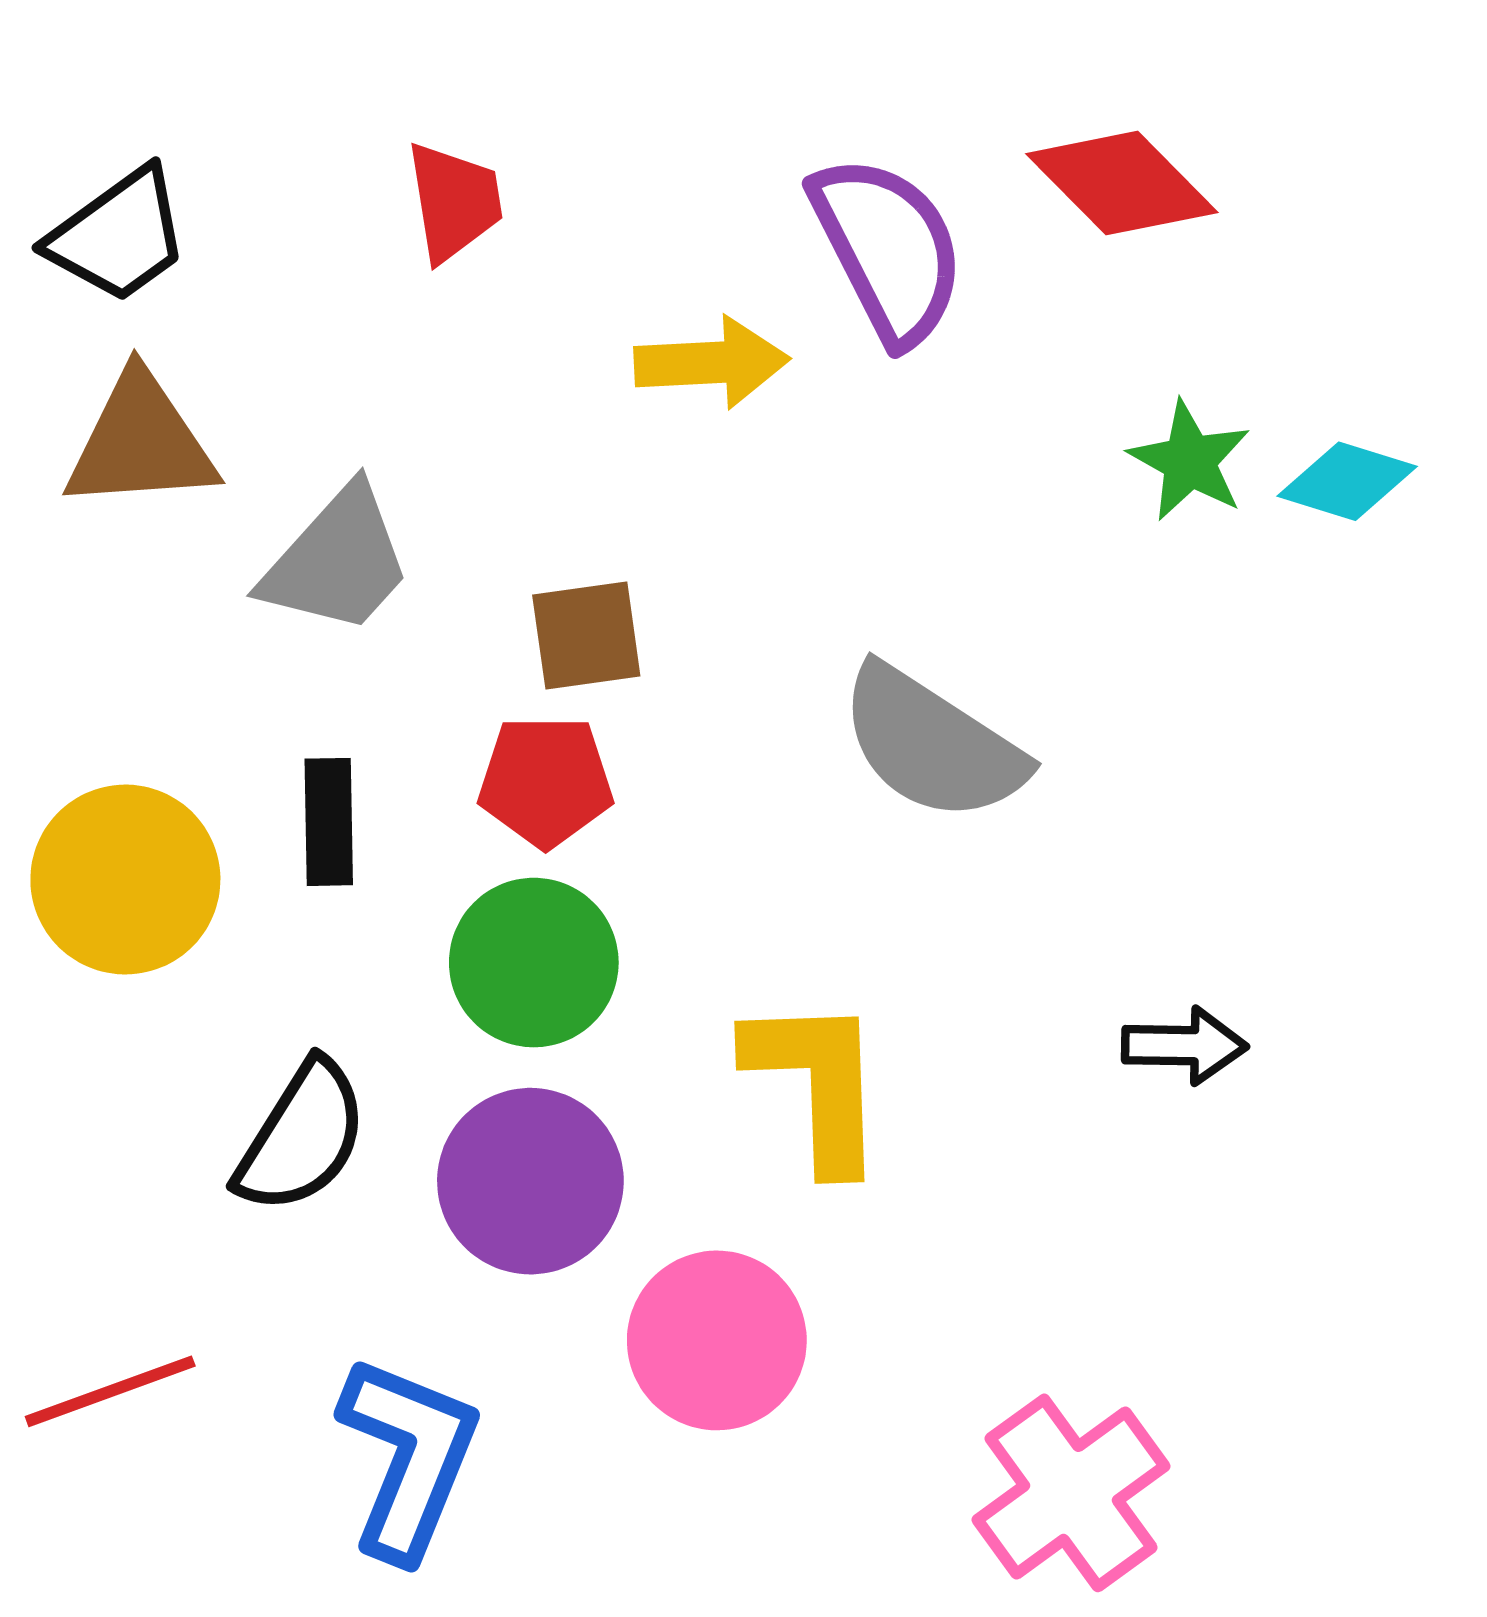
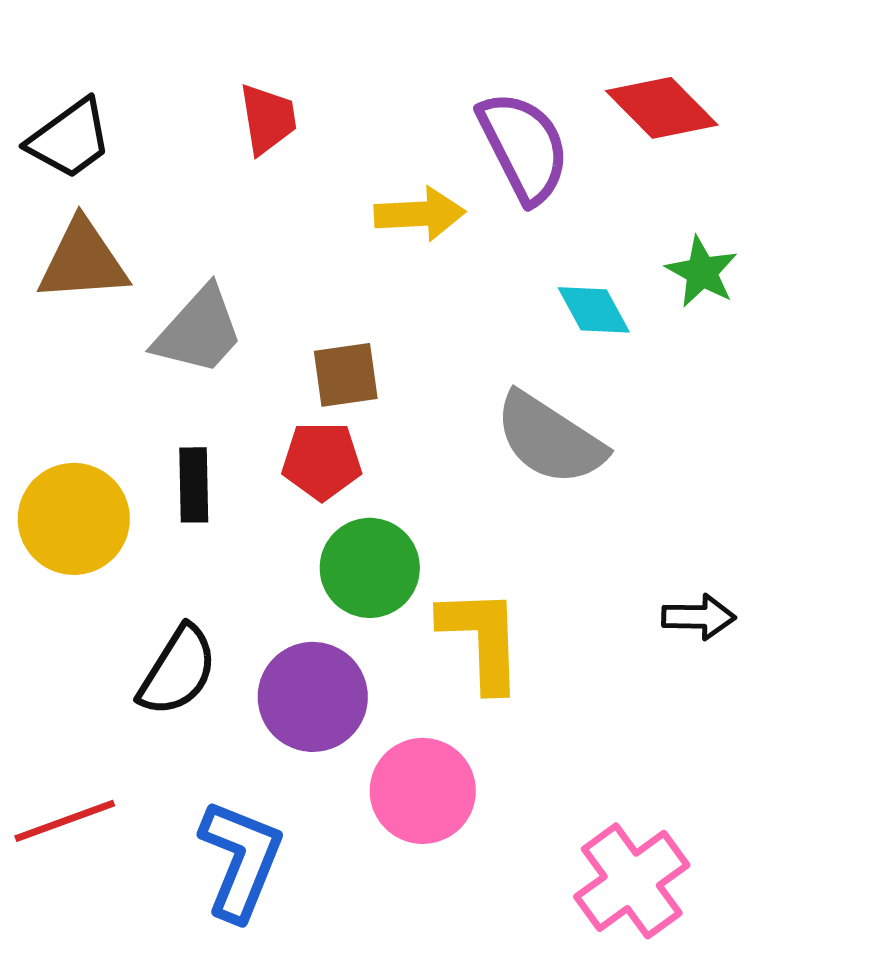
cyan diamond: (1347, 481) -> (594, 310), moved, turned 44
green circle: (534, 963) -> (370, 568), moved

